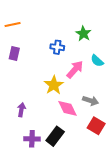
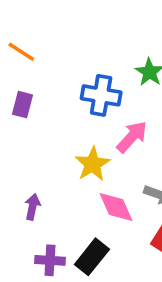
orange line: (13, 25) -> (21, 52), turned 42
blue cross: (57, 47) -> (101, 95), size x1.5

